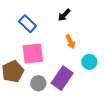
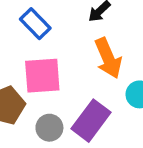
orange arrow: (70, 42) -> (108, 58), size x1.6

